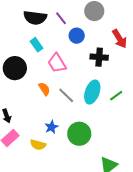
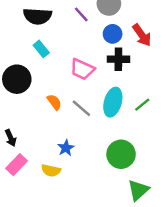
purple line: (61, 18) -> (81, 14), moved
blue circle: (77, 36) -> (113, 34), moved
pink trapezoid: (57, 63) -> (82, 69), moved, turned -30
green circle: (79, 134) -> (121, 154), moved

